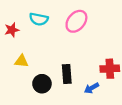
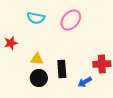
red star: (12, 30) -> (11, 43), moved
yellow triangle: (22, 61) -> (37, 59), moved

